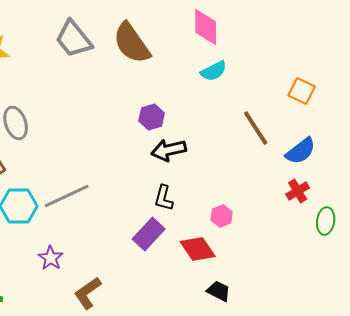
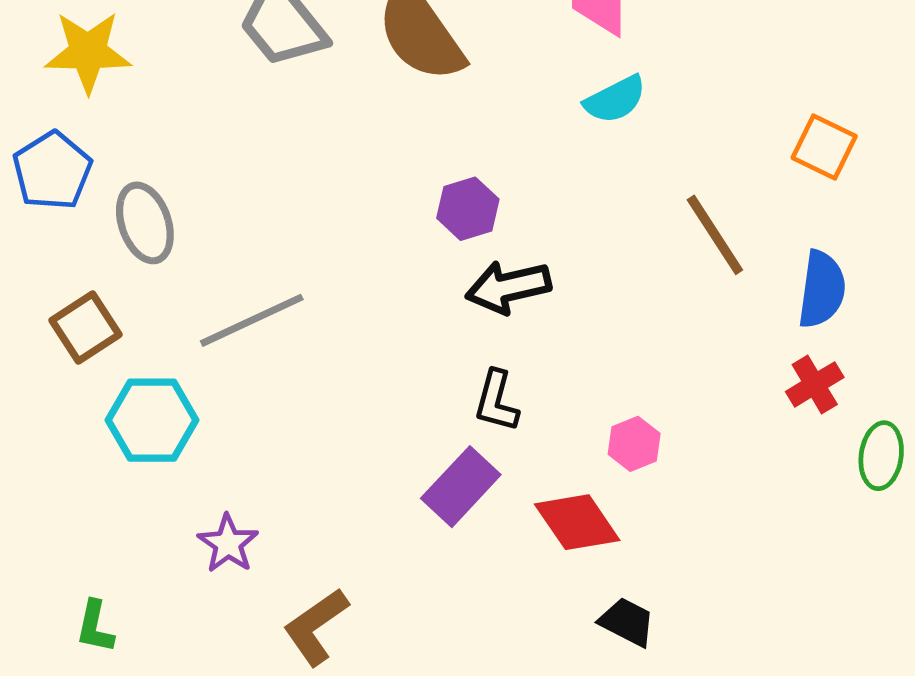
blue semicircle: (301, 151) -> (822, 289), turned -44
gray line: (67, 196) -> (252, 320), moved

